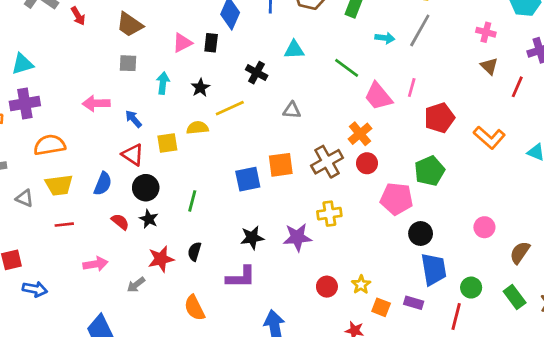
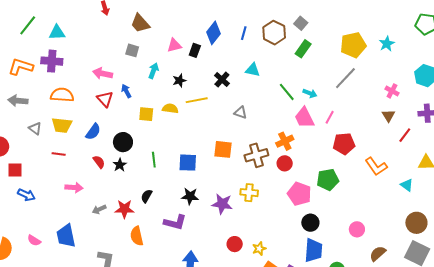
cyan arrow: (385, 38) -> (310, 93), moved
red triangle: (133, 155) -> (105, 99), moved
blue square: (248, 179) -> (188, 163), moved
green line: (192, 201) -> (154, 160), turned -35
red star: (161, 259) -> (124, 209), moved

